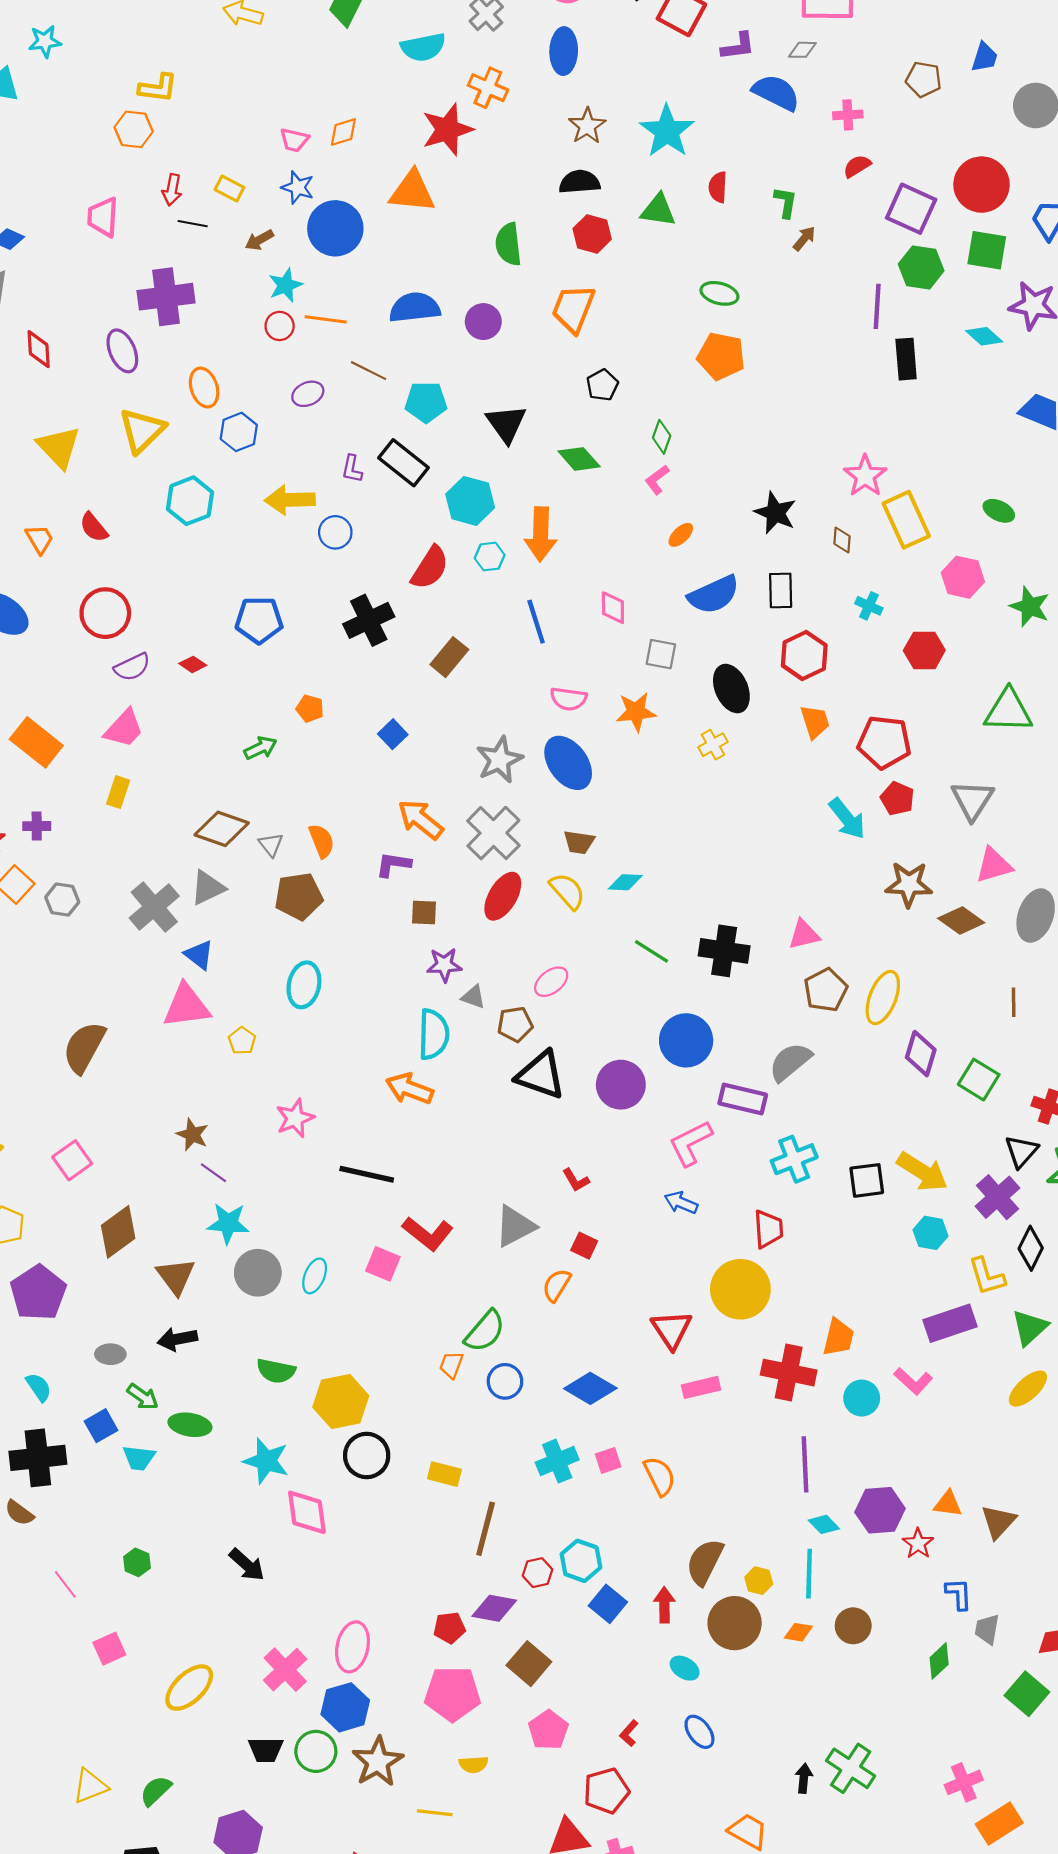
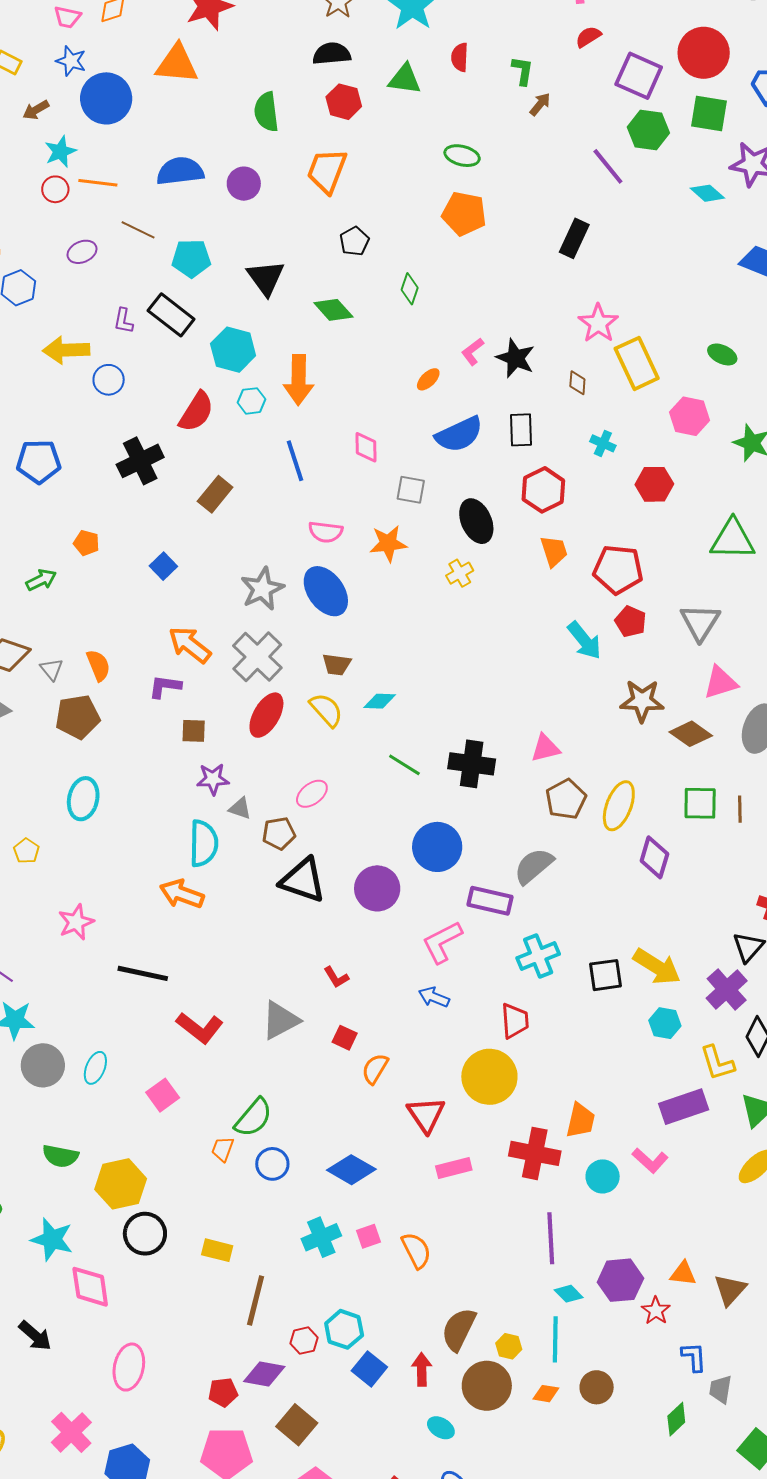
purple line: (877, 306) -> (608, 166), turned -42
black rectangle: (906, 359) -> (574, 238), moved, turned 30
pink L-shape: (657, 480) -> (473, 352), moved
green square: (979, 1080) -> (700, 803), moved, turned -30
pink square: (383, 1264) -> (163, 1095), moved, turned 32
orange semicircle: (557, 1285) -> (375, 1069), moved
pink ellipse: (352, 1647) -> (129, 1367), moved

